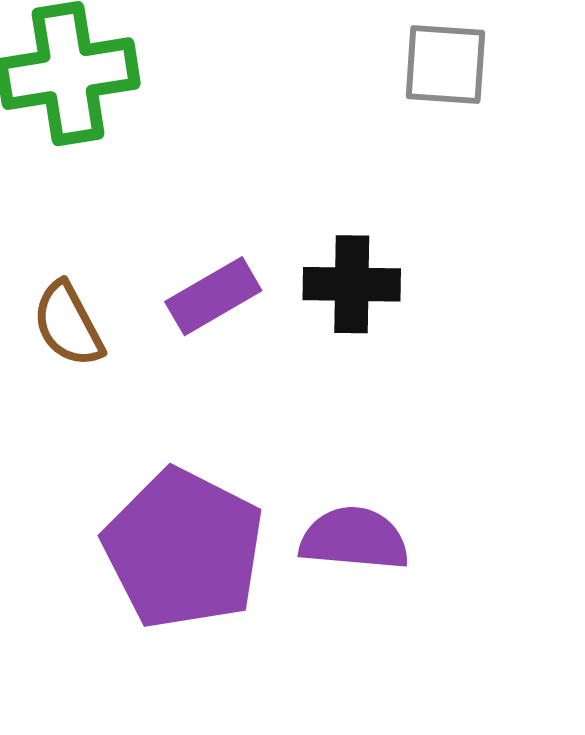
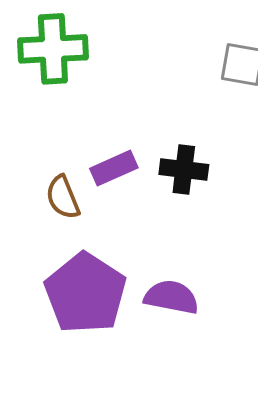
brown semicircle: (68, 324) -> (63, 197), moved

